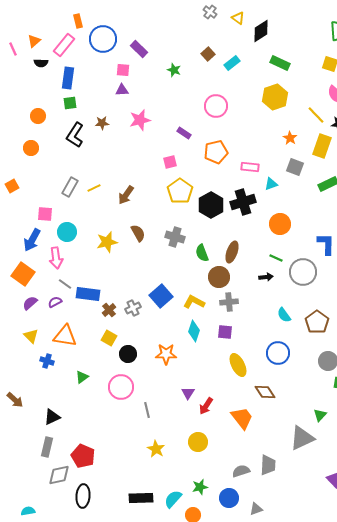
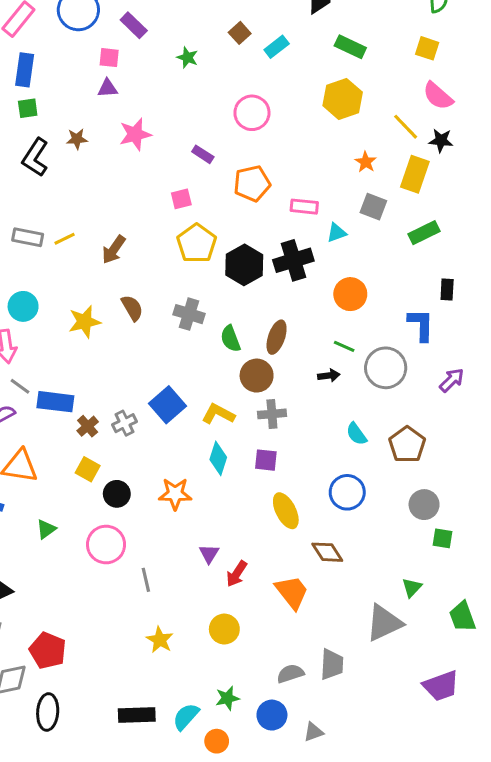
gray rectangle: (70, 187) -> (28, 237), turned 72

